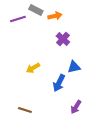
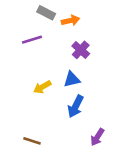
purple line: (18, 19) -> (32, 40), moved
blue triangle: (74, 67) -> (72, 79), moved

